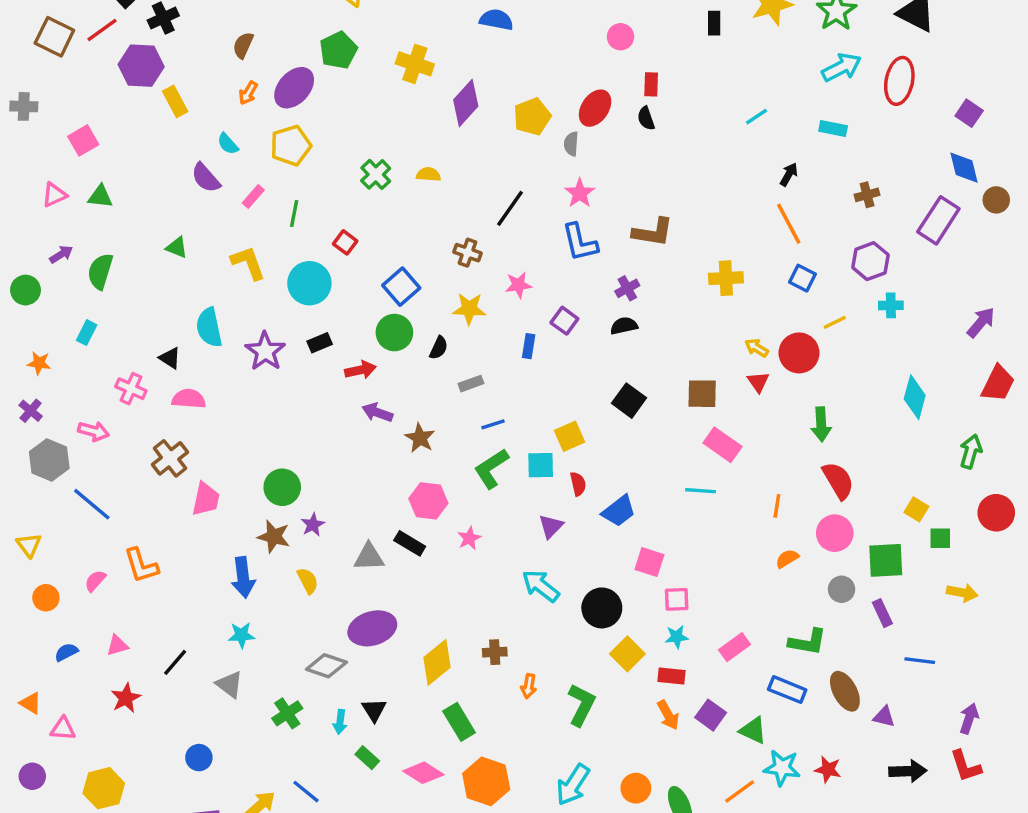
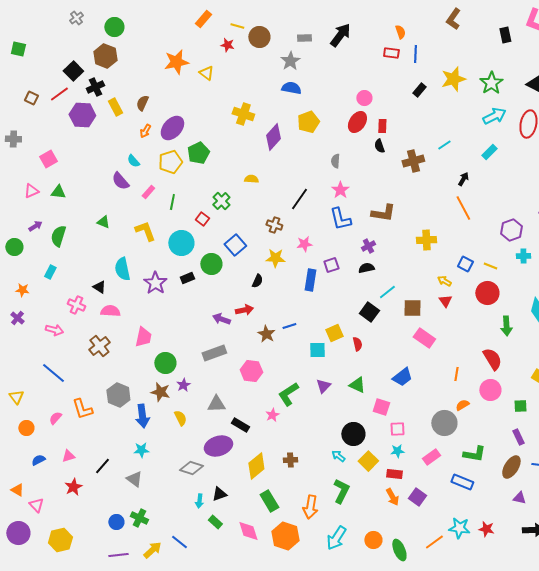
black rectangle: (714, 23) -> (419, 90), turned 40
brown square: (54, 37) -> (31, 98), size x0.6
green pentagon: (338, 50) -> (198, 153), moved
yellow rectangle: (175, 101) -> (115, 107), moved
red ellipse: (595, 108) -> (357, 122), moved
yellow pentagon: (532, 117) -> (308, 122), moved
cyan rectangle: (833, 129) -> (489, 152), turned -56
green cross: (376, 174) -> (221, 201), moved
brown cross: (867, 195) -> (413, 161), moved, size x1.5
blue square: (802, 278) -> (465, 264), moved
purple square: (564, 321) -> (331, 265), turned 35
yellow line: (835, 322) -> (490, 266), turned 48
green circle: (394, 333) -> (211, 264), moved
blue rectangle: (529, 346) -> (310, 280), size x1.5
red circle: (799, 353) -> (487, 293), moved
red arrow: (360, 370) -> (244, 310), moved
gray rectangle: (471, 384) -> (214, 353), moved, size x1.6
green arrow: (821, 424) -> (506, 326), moved
brown star: (420, 438) -> (266, 334), moved
gray hexagon: (49, 460) -> (118, 395), moved
green L-shape: (491, 469) -> (288, 394), moved
red semicircle: (578, 484) -> (357, 344), moved
cyan line: (700, 491) -> (387, 292), moved, turned -42
pink trapezoid: (206, 499) -> (143, 337), moved
blue trapezoid: (619, 511) -> (402, 377), moved
pink star: (469, 538) -> (272, 415), moved
black rectangle: (410, 543) -> (240, 425), moved
green square: (886, 560) -> (520, 406), size x0.6
cyan arrow: (541, 586) -> (338, 456), moved, size x0.6
gray circle: (842, 589) -> (444, 423), moved, size x1.6
orange arrow: (529, 686) -> (310, 507), moved, size x1.6
brown ellipse: (845, 691) -> (511, 467), moved, turned 60
black triangle: (374, 710) -> (219, 494), turned 42
green cross: (287, 713) -> (139, 518), moved, turned -30
pink triangle: (63, 729) -> (36, 505), turned 42
green triangle: (753, 730) -> (357, 385), moved
pink diamond: (423, 773) -> (248, 531), turned 40
purple circle: (32, 776) -> (18, 533), size x1.5

